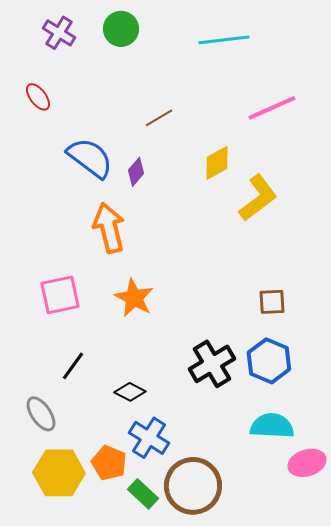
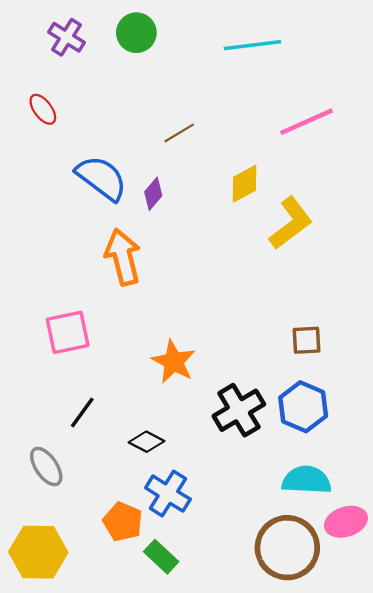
orange star: (134, 298) -> (174, 362), moved
yellow hexagon: (59, 473) -> (38, 552), moved
brown circle: (193, 486) -> (287, 548), moved

